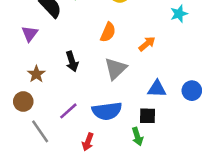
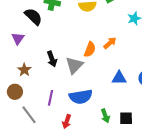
orange semicircle: (108, 32) -> (90, 49), moved
gray triangle: (115, 69) -> (74, 65), moved
purple line: (68, 111) -> (50, 98), turned -35
black square: (148, 116) -> (126, 118), moved

